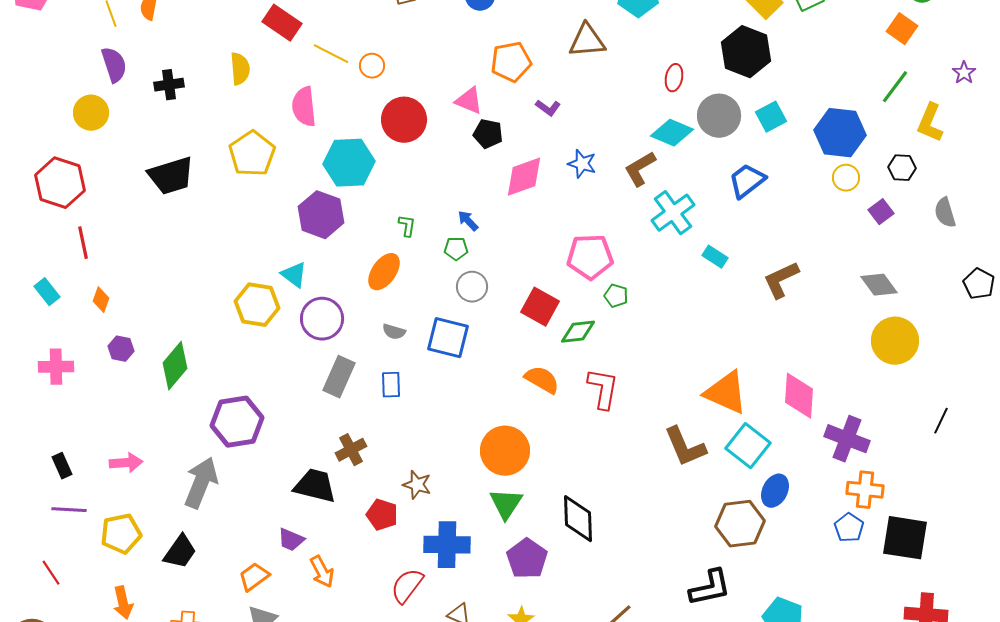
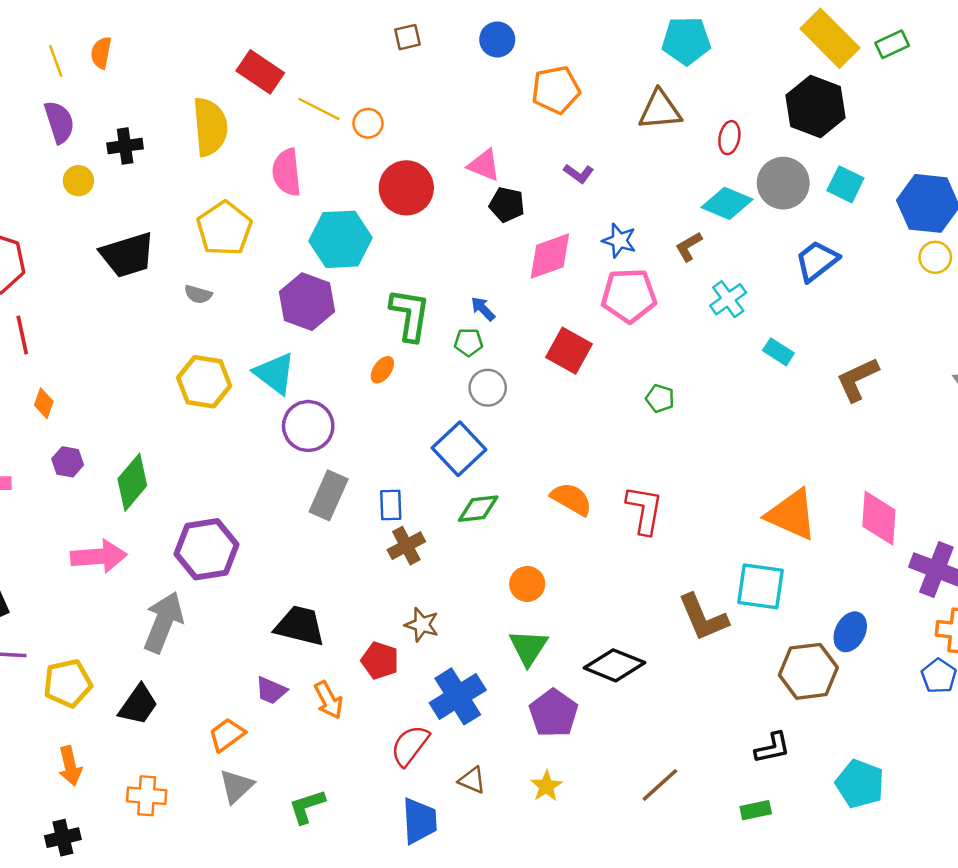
brown triangle: (587, 41) -> (660, 110), moved
orange pentagon: (511, 62) -> (556, 90), moved
yellow semicircle: (240, 69) -> (210, 127), size x1.5
yellow circle: (91, 113) -> (78, 181), moved, size x0.7
cyan square: (771, 117) -> (845, 184), turned -36
brown L-shape: (640, 169) -> (689, 247), size x0.7
cyan cross: (673, 213) -> (728, 299), size x0.7
green L-shape: (407, 226) -> (410, 315), size x2.0
pink pentagon: (590, 257) -> (629, 296), moved
orange ellipse: (384, 272) -> (382, 370), size x0.6
cyan triangle: (294, 275) -> (275, 373), size x1.4
yellow hexagon: (257, 305) -> (204, 382), moved
red square: (540, 307) -> (569, 351), moved
gray semicircle: (394, 332) -> (198, 294), moved
green diamond: (578, 332) -> (478, 509), moved
blue square: (448, 338) -> (459, 449), turned 33
cyan square: (748, 446) -> (761, 586), moved, turned -30
brown L-shape: (685, 447) -> (703, 617), moved
brown cross: (351, 450) -> (406, 546), moved
orange circle: (505, 451) -> (527, 584), size x0.6
pink arrow: (126, 463) -> (99, 556), moved, size x1.4
black diamond: (578, 519) -> (615, 665), turned -66
blue cross: (447, 545) -> (458, 696), turned -33
orange arrow: (322, 572) -> (329, 700), moved
black L-shape: (710, 588) -> (772, 748), size x0.7

